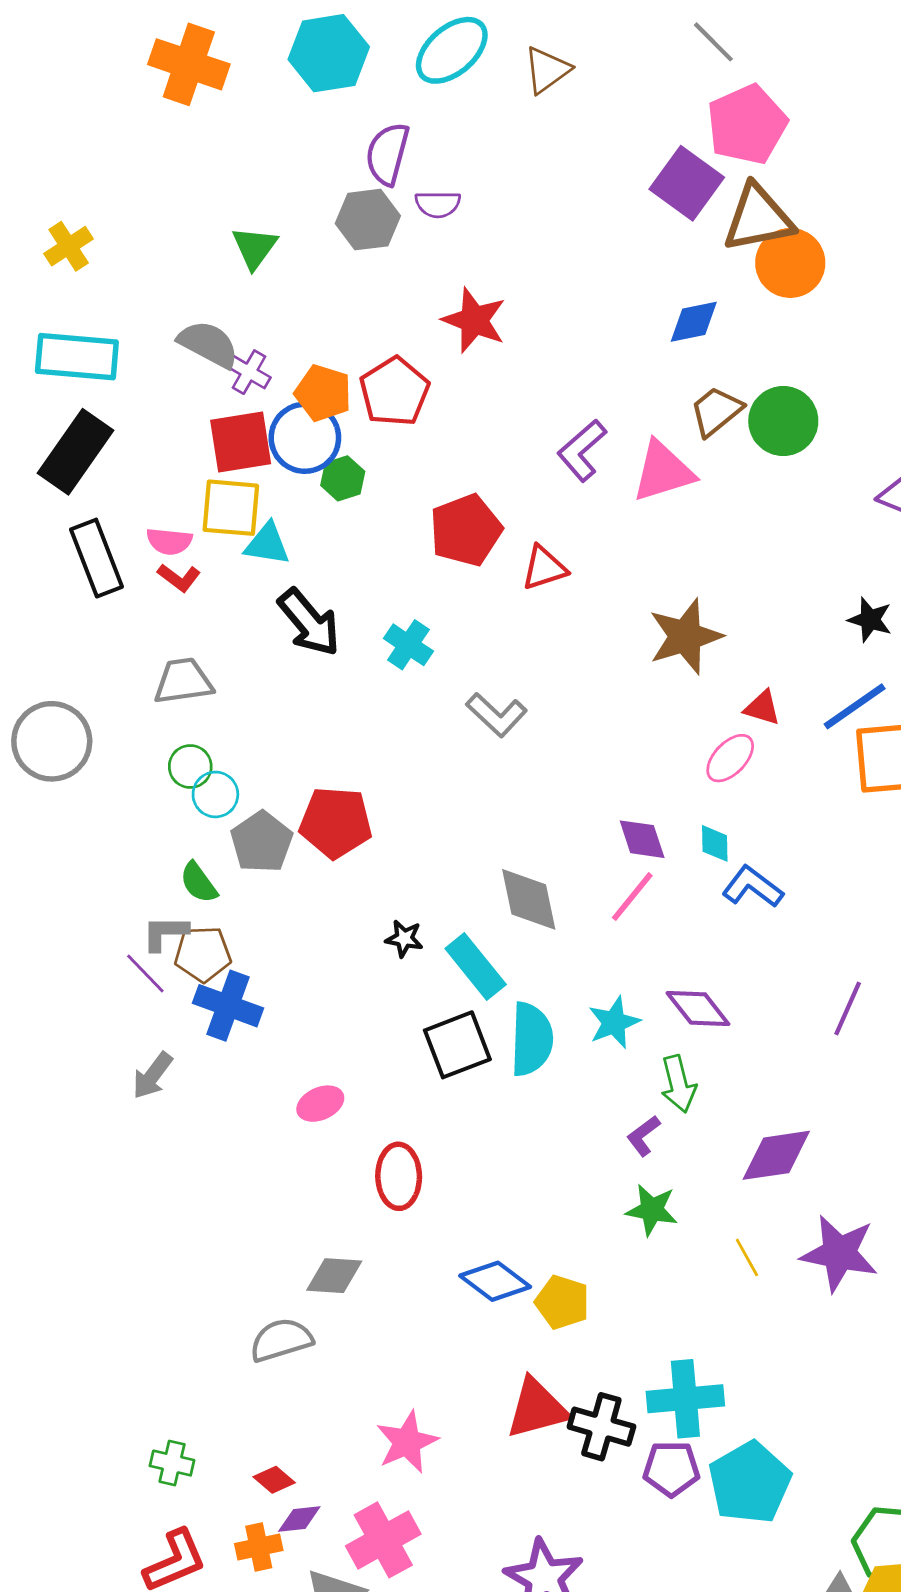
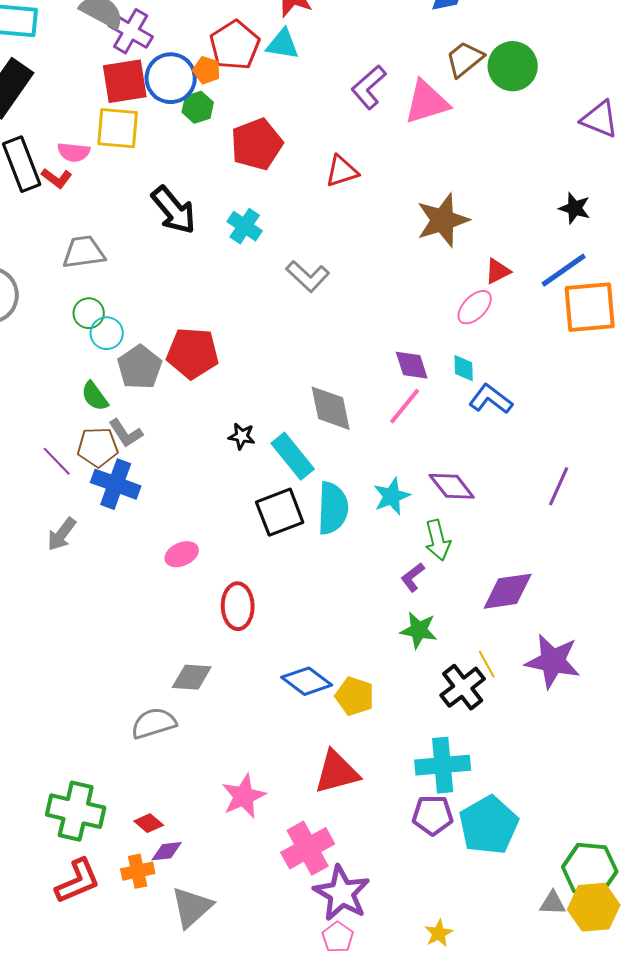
purple cross: (249, 372) -> (131, 31), size x1.4
orange pentagon: (323, 393) -> (207, 70), moved, size x0.7
red pentagon: (466, 530) -> (257, 144), moved
cyan triangle: (267, 544) -> (283, 44), moved
red L-shape: (179, 578) -> (57, 178), moved
red triangle: (762, 708) -> (498, 271), turned -44
gray L-shape: (165, 933) -> (126, 433), moved, turned -123
black cross: (601, 1427) -> (463, 687), moved, turned 36
green cross: (172, 1463) -> (76, 811), size x1.8
pink cross: (383, 1540) -> (308, 848), moved

